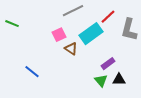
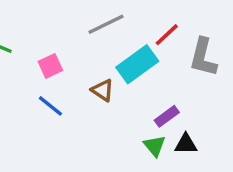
pink square: (59, 35) -> (50, 66), moved
blue line: (32, 72) -> (50, 106), moved

